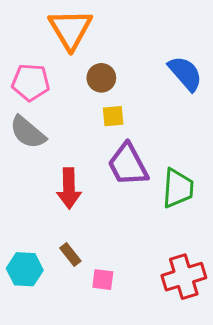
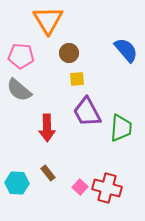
red cross: (184, 277) -> (107, 188), moved, turned 32
pink square: (103, 280) -> (80, 187), moved, turned 35

